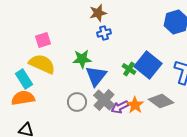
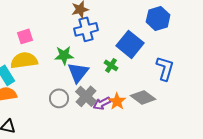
blue cross: (104, 33) -> (86, 29), size x1.6
yellow semicircle: (42, 64) -> (24, 60), turned -32
blue square: (148, 65) -> (130, 44), moved

